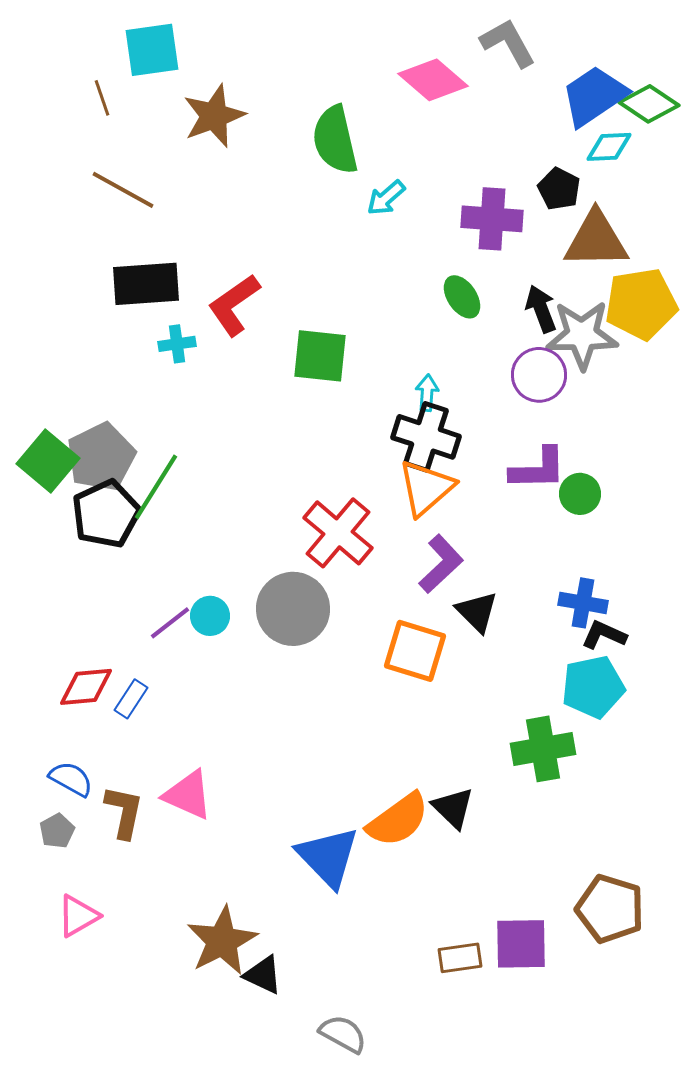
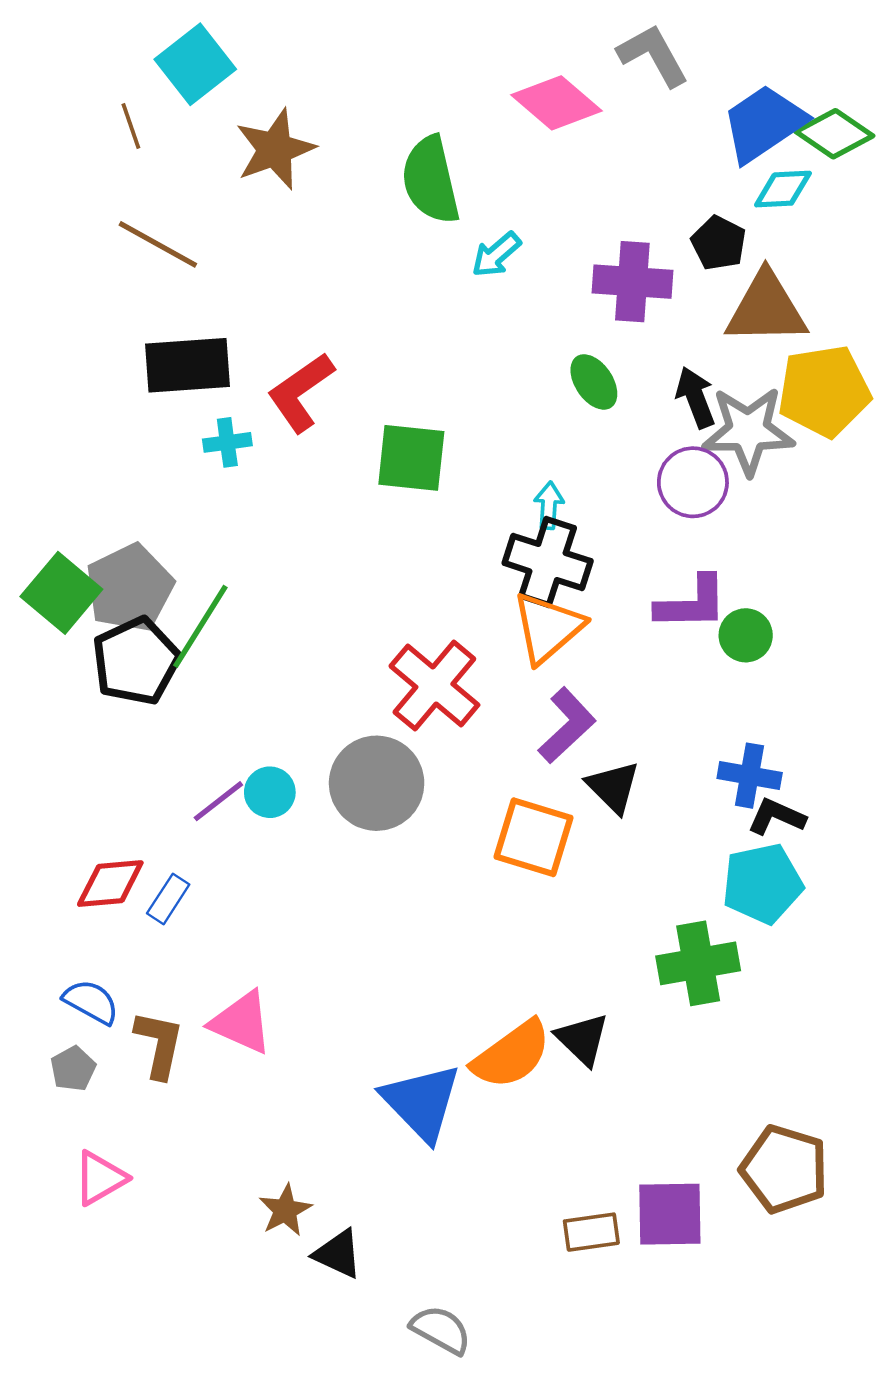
cyan square: (152, 50) -> (195, 64), turned -30
brown star: (222, 941) -> (285, 1210), size x0.6

